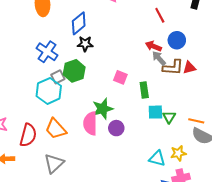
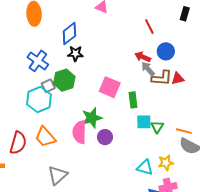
pink square: (120, 77) -> (110, 87), size x1.5
gray triangle: (54, 163) -> (58, 175), moved

